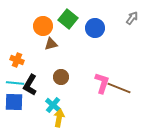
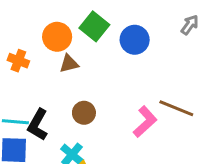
orange cross: (17, 60) -> (18, 61), moved
pink L-shape: (102, 83) -> (145, 122), turned 30
brown line: (119, 88) -> (176, 108), moved

